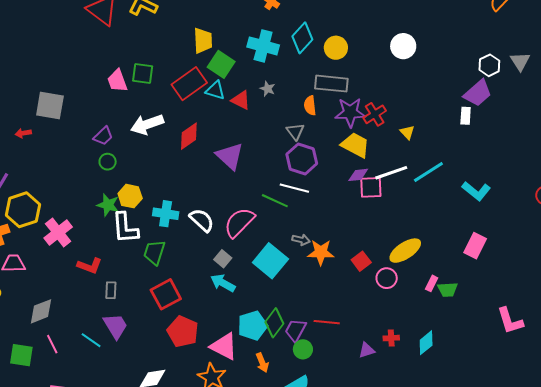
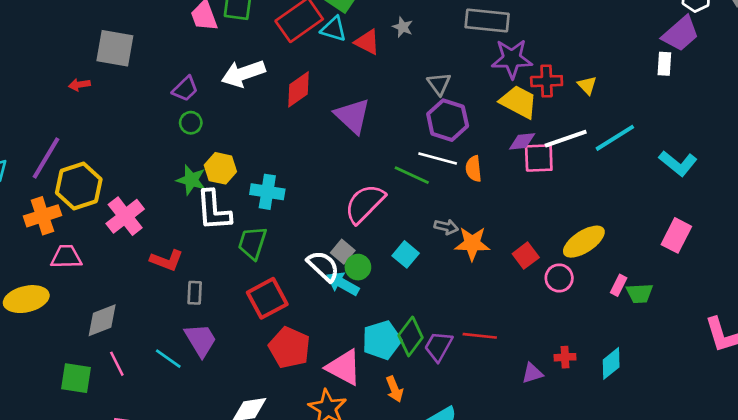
orange semicircle: (310, 105) -> (474, 169), moved
red cross: (375, 114) -> (547, 81), moved, turned 30
white semicircle: (202, 220) -> (323, 266), moved
cyan square: (270, 261) -> (406, 254), size x0.6
green circle: (303, 349) -> (358, 267), moved

